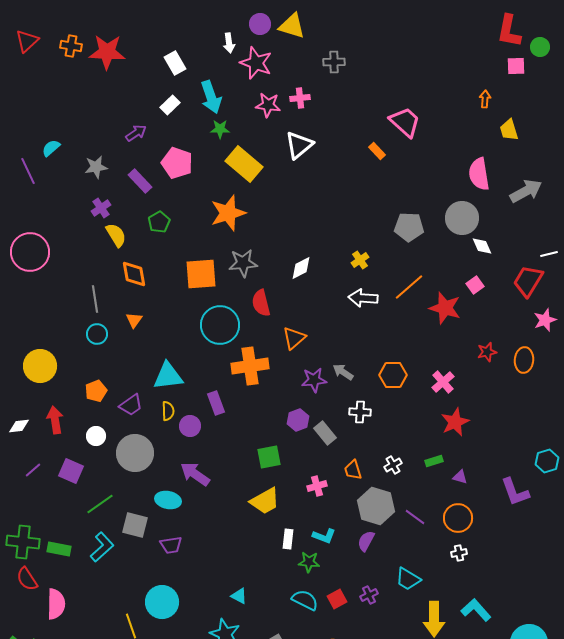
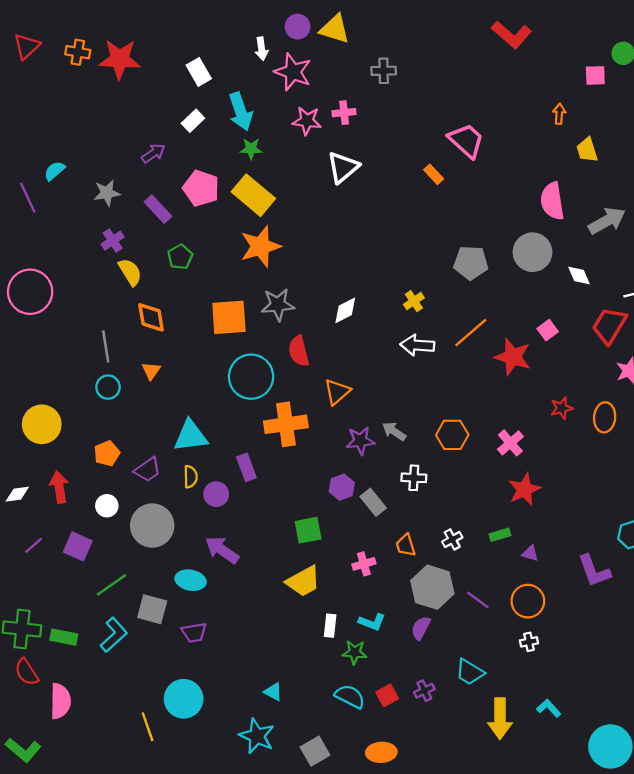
red L-shape: (509, 31) -> (512, 35), moved, turned -60
yellow rectangle: (244, 164) -> (253, 195), moved
white diamond: (482, 246) -> (579, 275), moved
cyan L-shape: (476, 610) -> (549, 708), size x0.7

